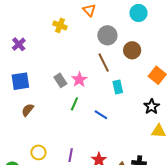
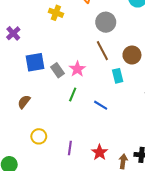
brown circle: (132, 50) -> (132, 55), moved
blue square: (20, 81) -> (35, 62), moved
yellow circle: (38, 152) -> (39, 136), moved

